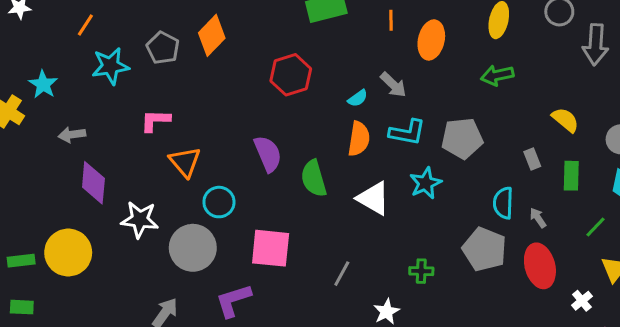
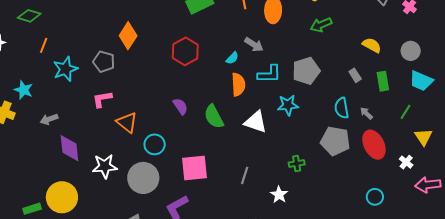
gray pentagon: (163, 48) -> (104, 62), moved
purple semicircle: (268, 154) -> (180, 106), size x0.7
cyan star: (426, 183) -> (288, 105), turned 30

